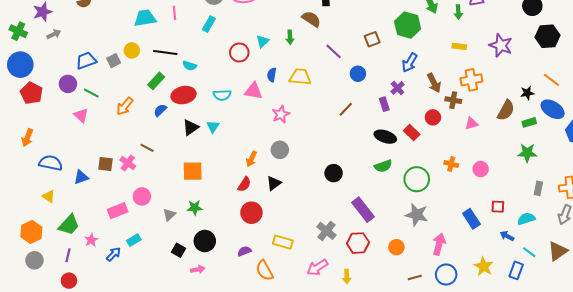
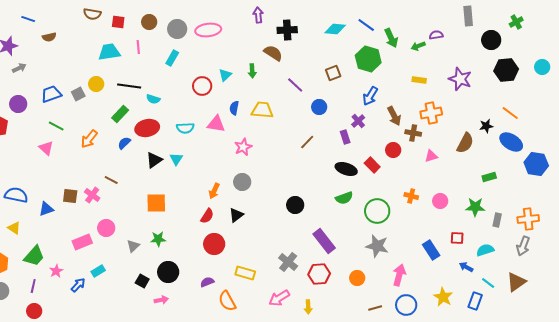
green arrow: (458, 12) -> (418, 46), turned 72
purple circle: (68, 84) -> (18, 104), moved
green rectangle: (529, 122) -> (489, 177), moved
green star: (527, 153) -> (475, 207), moved

